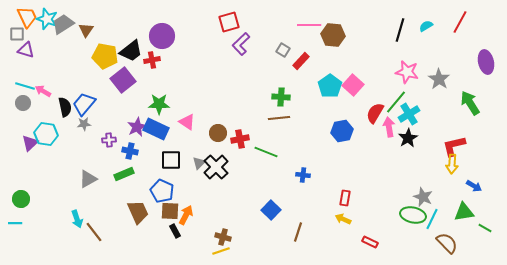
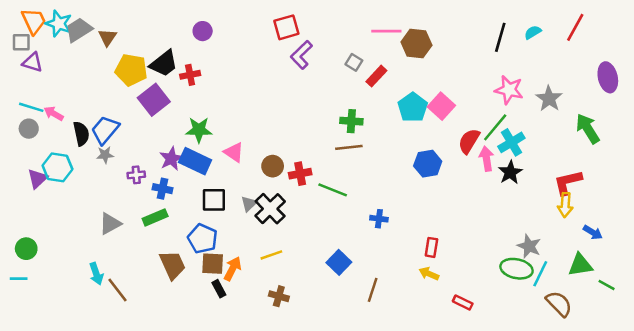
purple circle: (162, 36) -> (203, 31), moved, size x0.6
yellow line: (221, 251) -> (271, 255), moved

